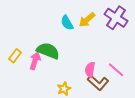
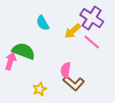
yellow arrow: (87, 20) -> (73, 31), moved
pink line: (116, 70) -> (92, 42), moved

